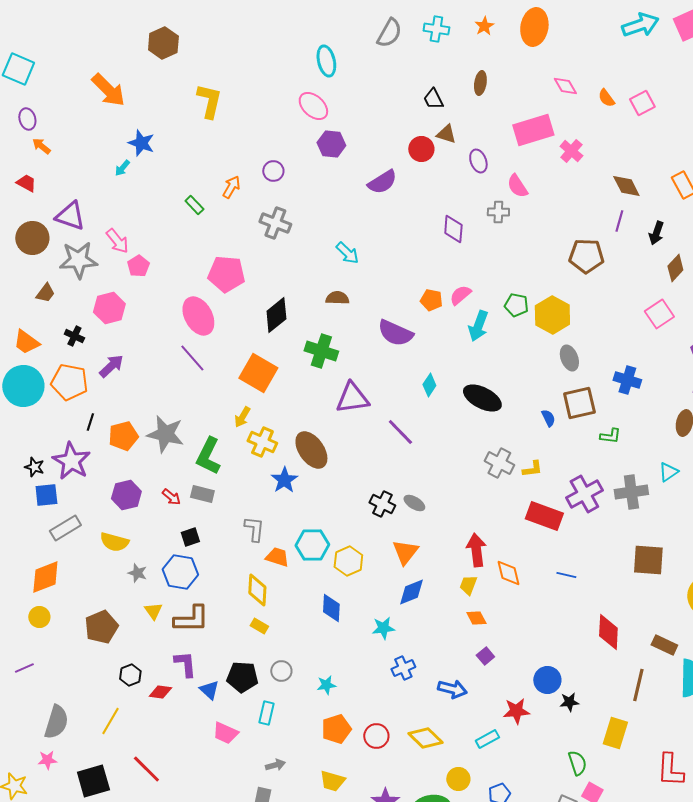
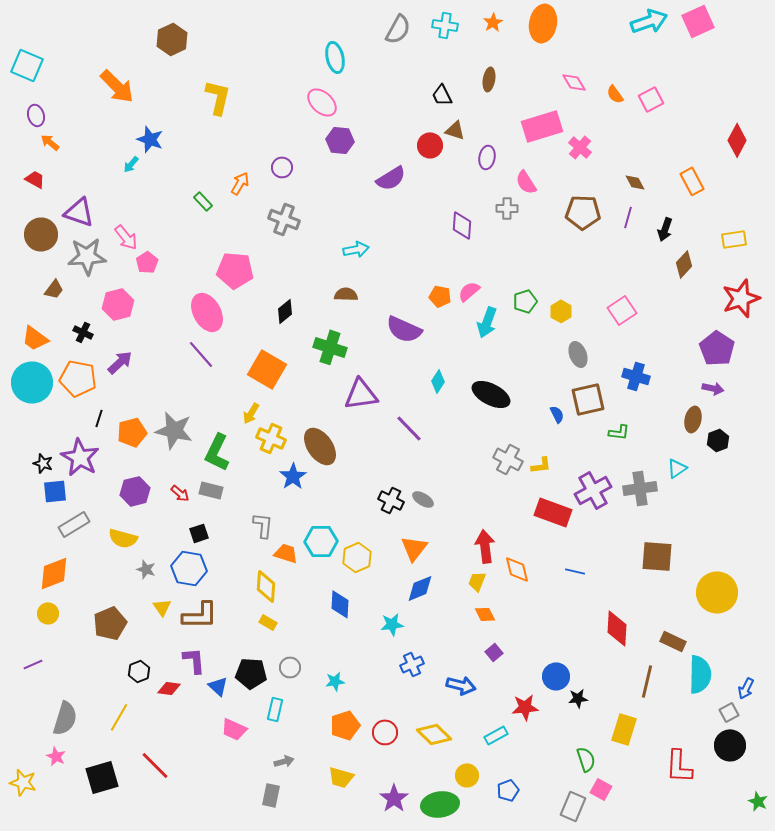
purple ellipse: (478, 161) -> (487, 157), turned 30
brown diamond: (626, 186) -> (635, 182), size x0.7
cyan arrow: (347, 253) -> (356, 249), turned -55
brown pentagon: (586, 256) -> (583, 212), moved
green pentagon: (516, 305) -> (525, 301), turned -30
pink square: (659, 314) -> (622, 310), moved
black diamond: (276, 315) -> (285, 311), size x0.7
yellow hexagon: (552, 315) -> (561, 311), size x0.6
pink star: (47, 760) -> (56, 756), turned 30

